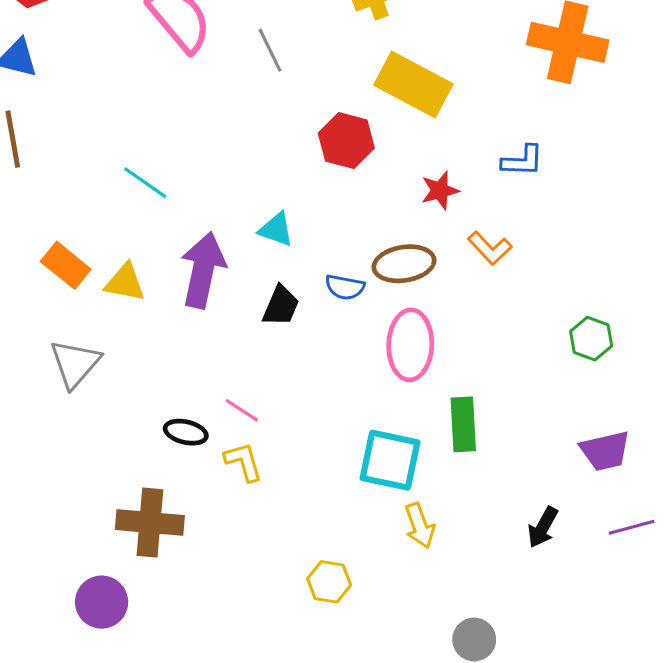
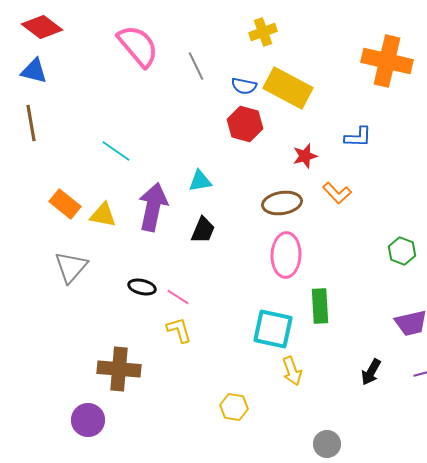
cyan triangle: (276, 229) -> (200, 181), turned -30
blue semicircle: (345, 287) -> (244, 86), moved
black ellipse: (186, 432) -> (142, 287), moved

